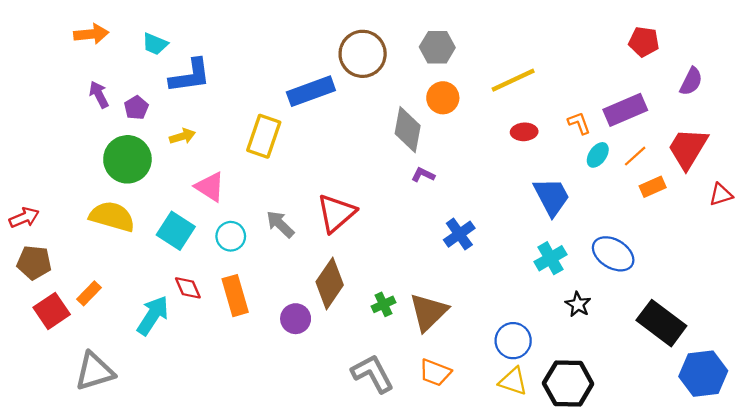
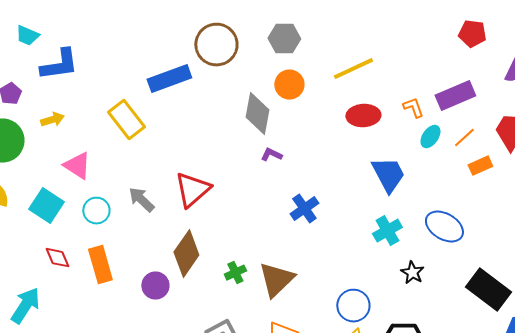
red ellipse: (524, 132) -> (363, 116), size x1.4
yellow rectangle: (264, 136) -> (126, 120), turned -57
cyan arrow: (153, 315) -> (25, 306), moved

